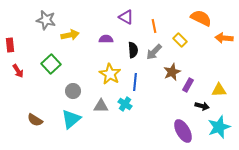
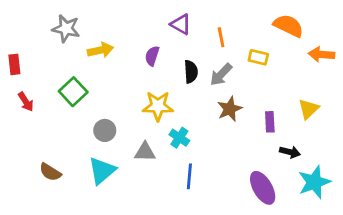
purple semicircle: (106, 39) -> (152, 56), turned -72
yellow rectangle: (180, 40) -> (258, 57), turned -32
brown star: (172, 72) -> (230, 109), moved
yellow star: (110, 74) -> (158, 106), turned -30
blue line: (135, 82) -> (189, 176), moved
purple rectangle: (188, 85) -> (270, 122), turned -32
yellow triangle: (219, 90) -> (309, 109), moved, turned -42
cyan cross: (125, 104) -> (179, 138), moved

